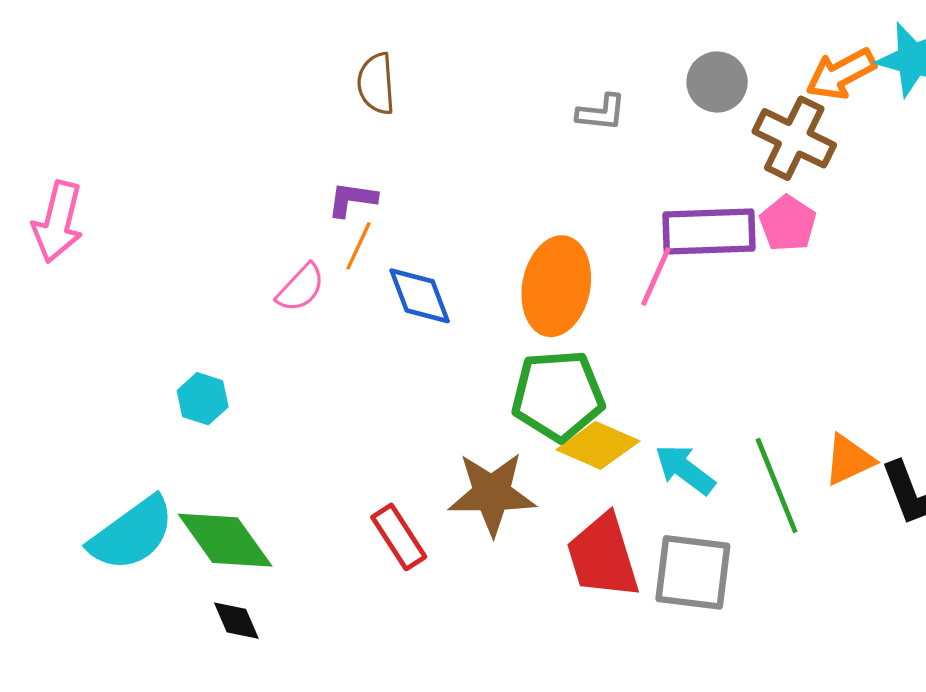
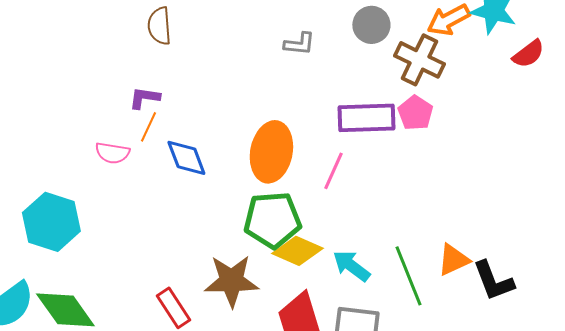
pink line: (656, 277) -> (333, 171), moved
pink semicircle: (301, 288) -> (112, 153), turned 56
cyan hexagon: (203, 399) -> (51, 222), size x1.8

